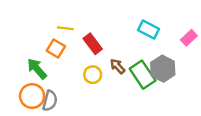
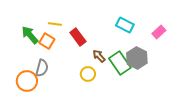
green arrow: (37, 69) -> (30, 35), moved
yellow circle: (93, 75) -> (88, 74), moved
gray semicircle: (50, 101) -> (42, 68), moved

